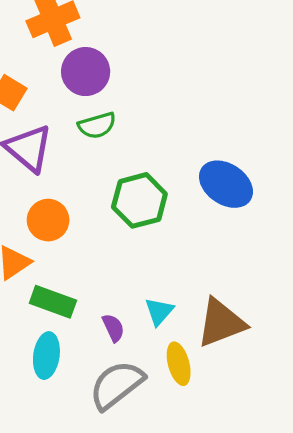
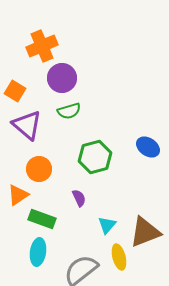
blue ellipse: (226, 184) -> (148, 147), size x0.7
purple semicircle: (113, 328) -> (79, 198), moved

